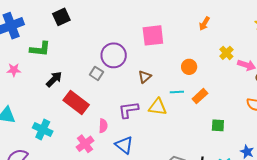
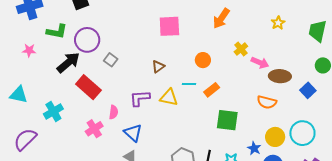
orange arrow: (204, 24) -> (221, 18), size x1.5
purple circle: (114, 55) -> (87, 40), moved
black arrow: (54, 79) -> (68, 62), size x1.4
green square: (218, 125) -> (227, 120), size x1.6
cyan cross: (43, 130) -> (53, 111), turned 30

